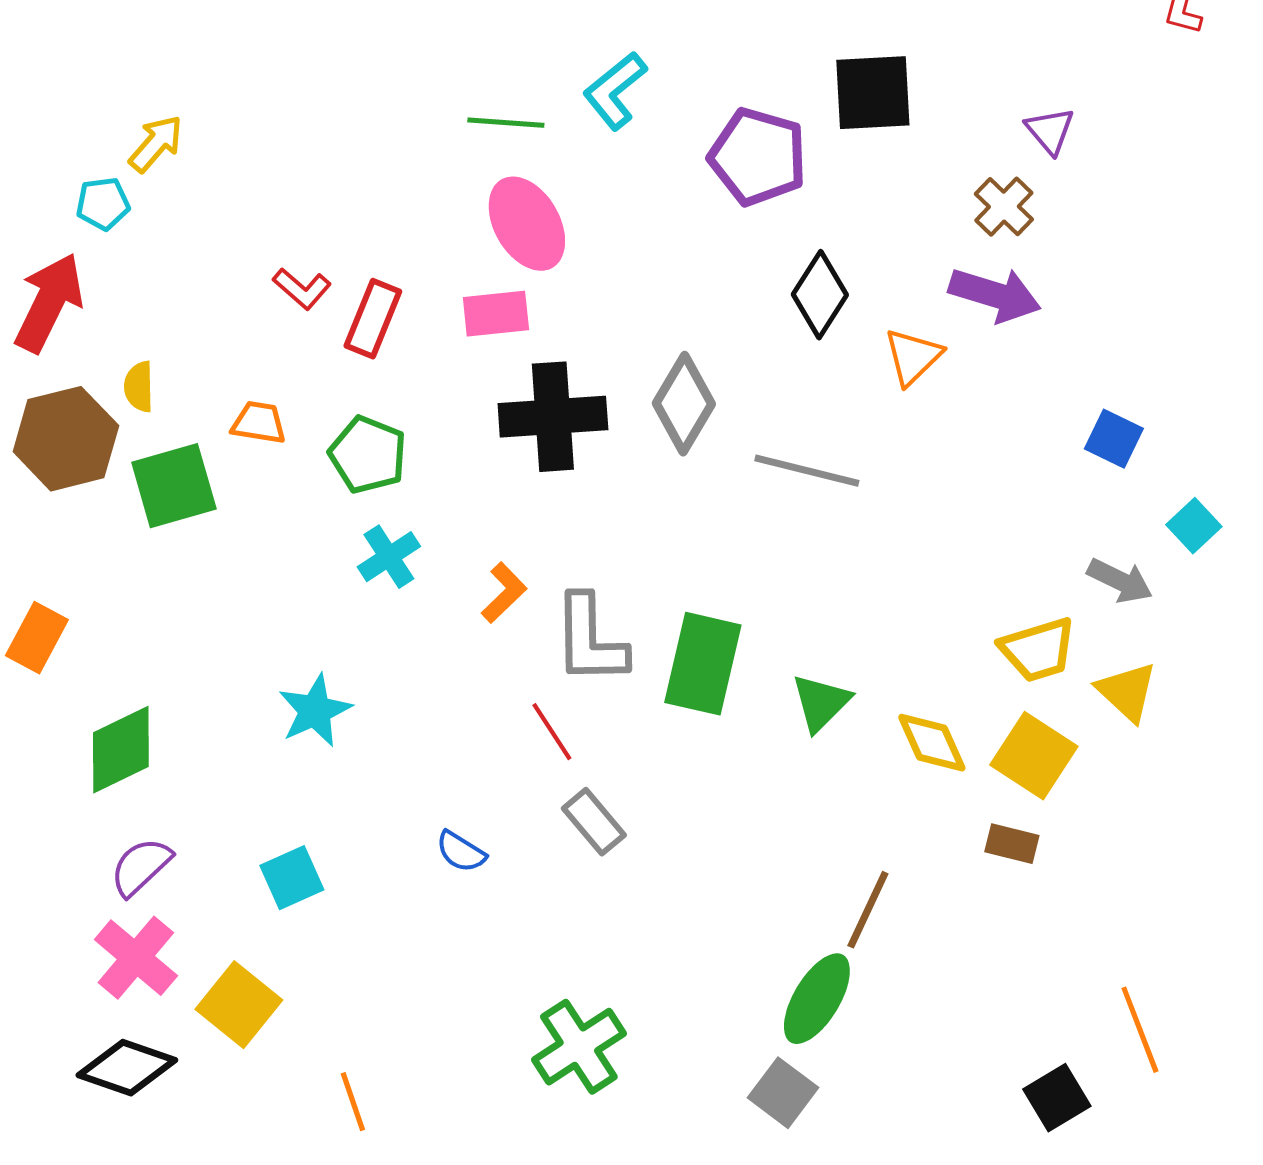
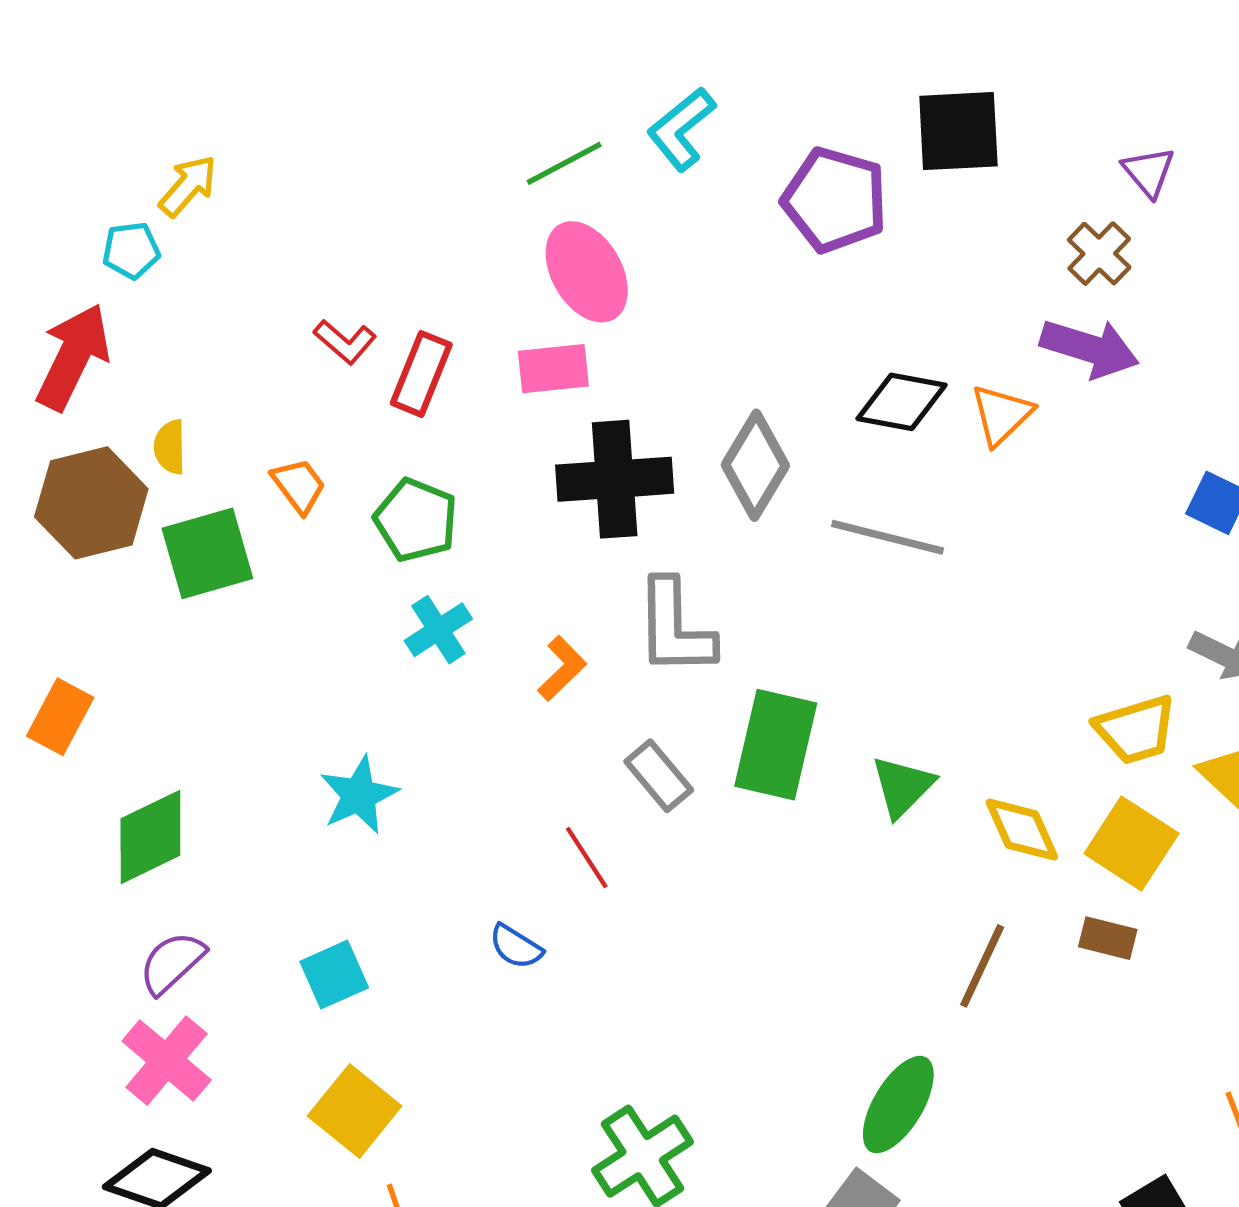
green line: (506, 123) -> (564, 163), turned -32
black diamond: (820, 295) -> (902, 402), moved, turned 68
orange trapezoid: (259, 423) -> (299, 486), turned 44
gray L-shape: (590, 640) -> (675, 628), moved
red line: (552, 732) -> (587, 857), moved
gray rectangle: (594, 822) -> (659, 776), moved
brown line: (868, 910) -> (982, 966), moved
yellow square: (239, 1005) -> (355, 1111), moved

